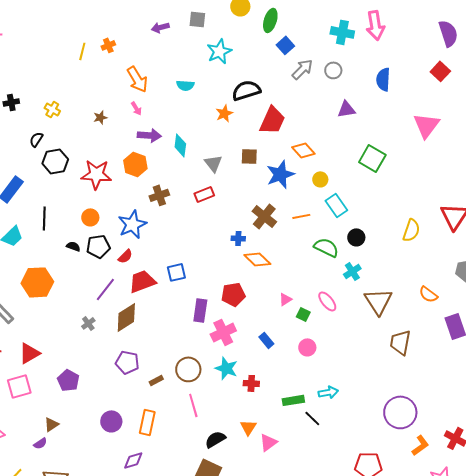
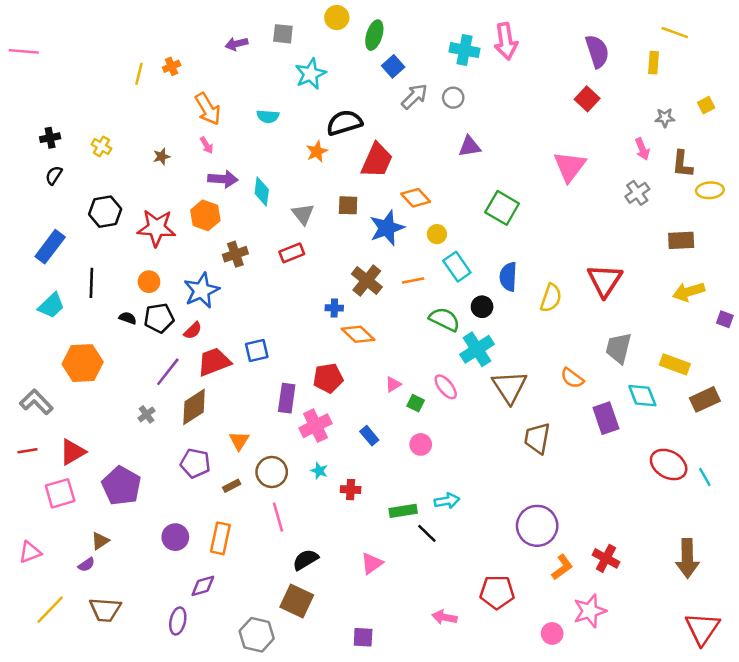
blue semicircle: (383, 79) -> (508, 277), moved
black semicircle: (36, 139) -> (54, 175), moved
cyan cross: (352, 271) -> (477, 349), size x1.5
cyan star: (226, 368) -> (319, 471), size x0.6
purple pentagon: (68, 380) -> (121, 486), size x1.4
orange triangle: (248, 427) -> (239, 441), moved

